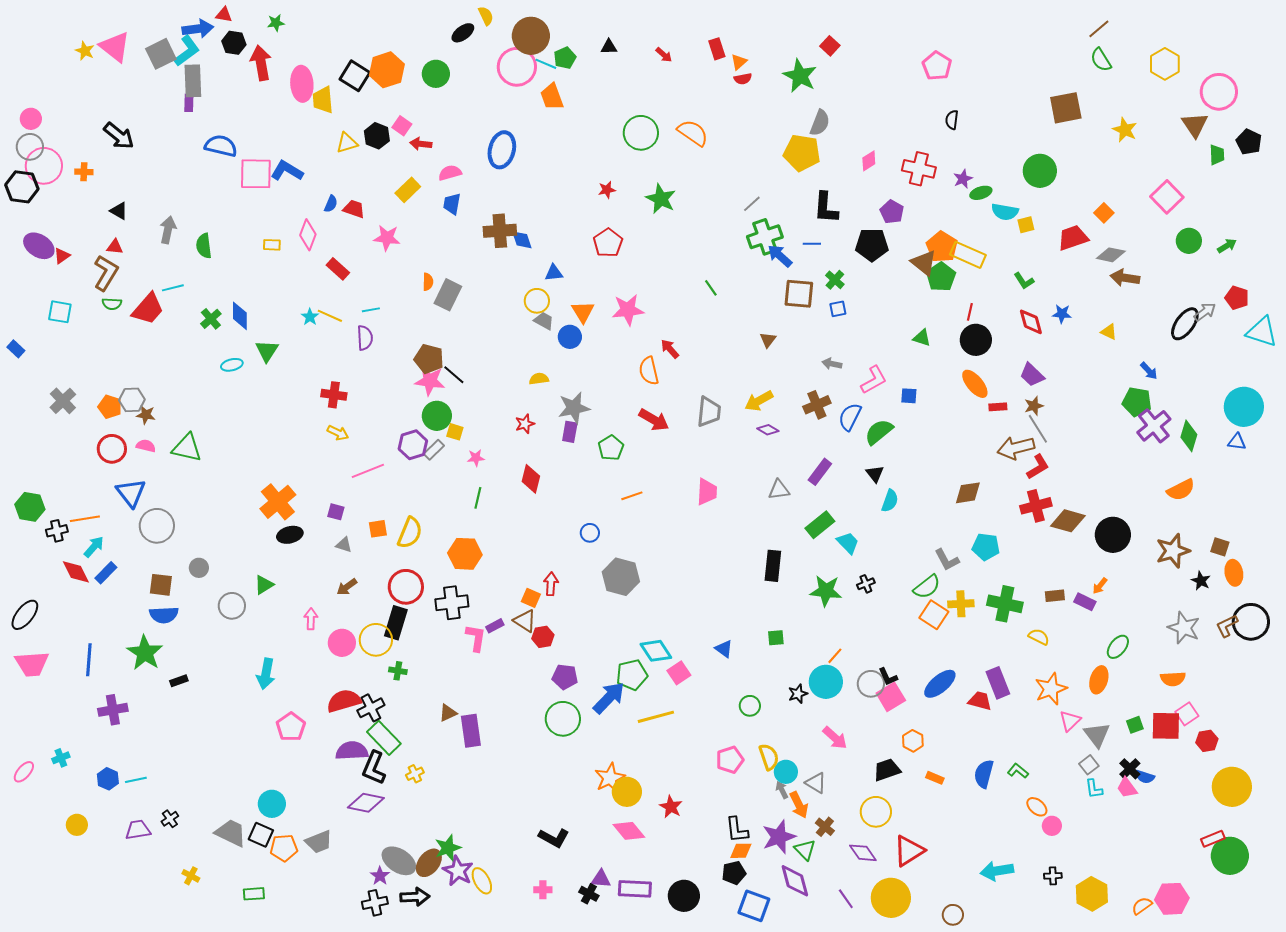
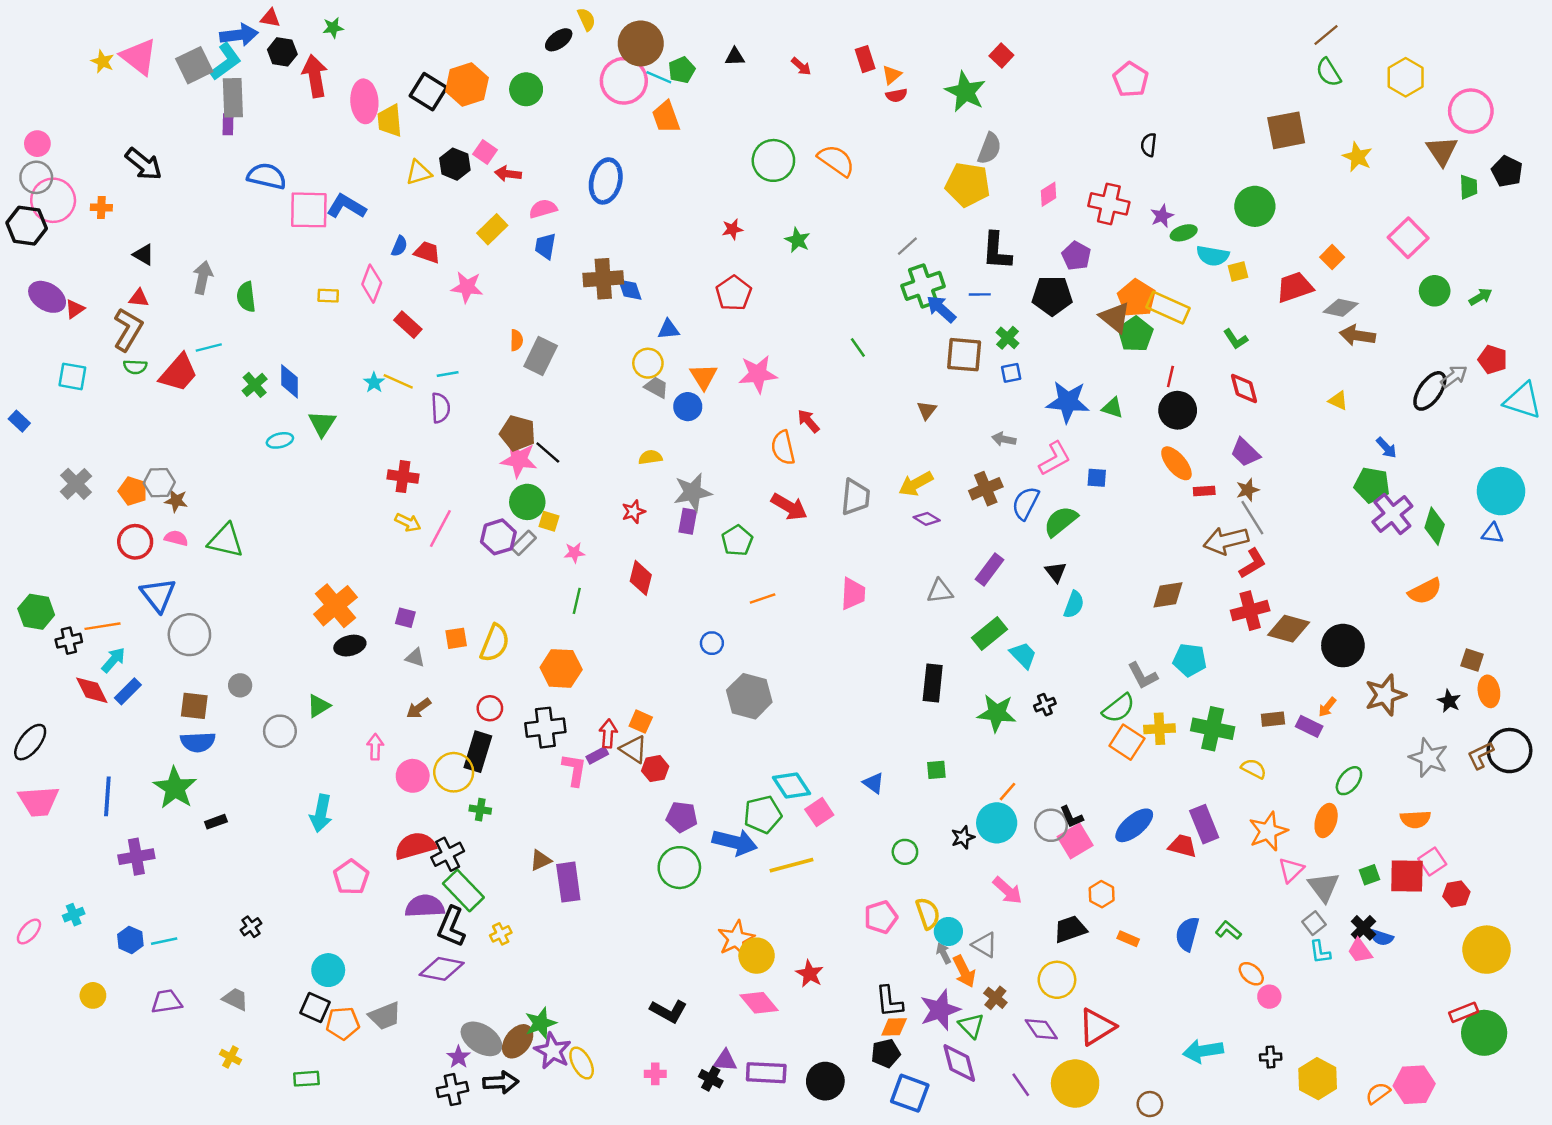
green star: (661, 199) -> (798, 240), size x0.7
blue star: (1062, 314) -> (1068, 402), moved, size x1.8
pink line: (368, 471) -> (440, 528), moved, turned -40
brown star: (1173, 551) -> (1385, 695), moved
red arrow: (551, 584) -> (608, 734), moved
red circle: (406, 587) -> (490, 708), size x0.6
blue arrow: (609, 698) -> (735, 842), turned 60
black cross: (170, 819) -> (251, 927), moved
gray trapezoid: (231, 833) -> (235, 999), moved, size x0.7

